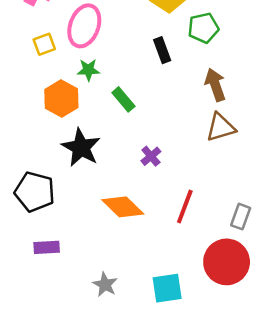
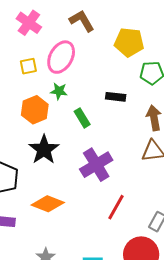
black rectangle: (162, 50) -> (116, 97), moved, turned -72
purple cross: (151, 156) -> (96, 165), size x2.0
orange diamond: (123, 207) -> (48, 204), moved, turned -32

